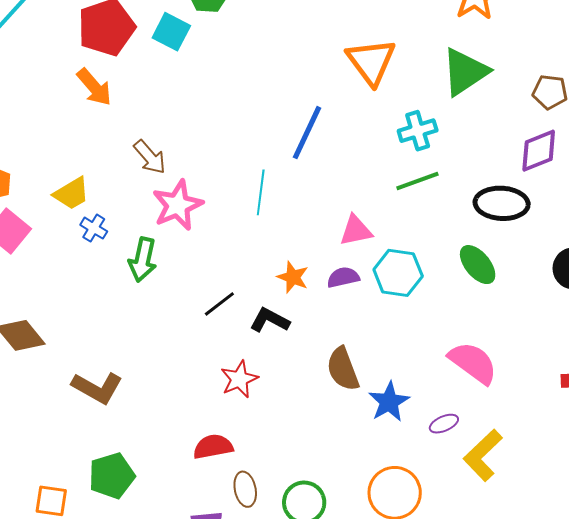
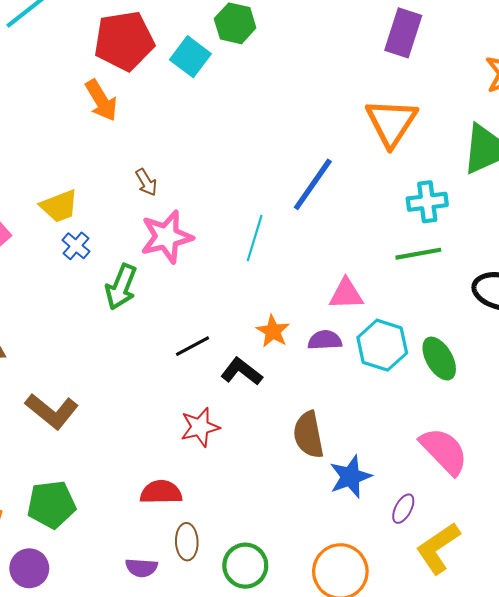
brown arrow: (150, 157) -> (146, 182), size x0.7
green ellipse: (478, 265) -> (439, 359), moved
purple ellipse: (444, 424) -> (403, 509), turned -48

